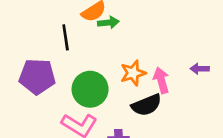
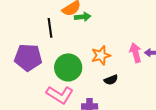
pink arrow: (161, 80) -> (136, 53), moved
black semicircle: (147, 105) -> (111, 80), size x0.6

